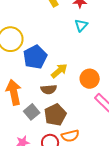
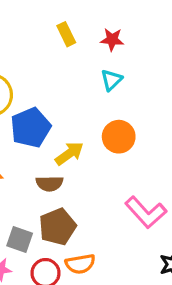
orange circle: (90, 79) -> (119, 137), moved
gray square: (32, 112) -> (20, 239), moved, turned -35

